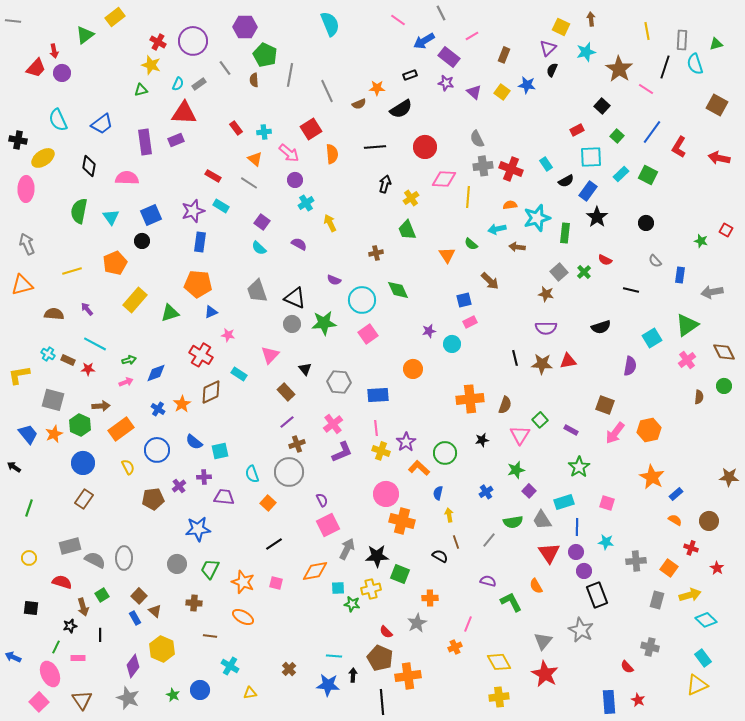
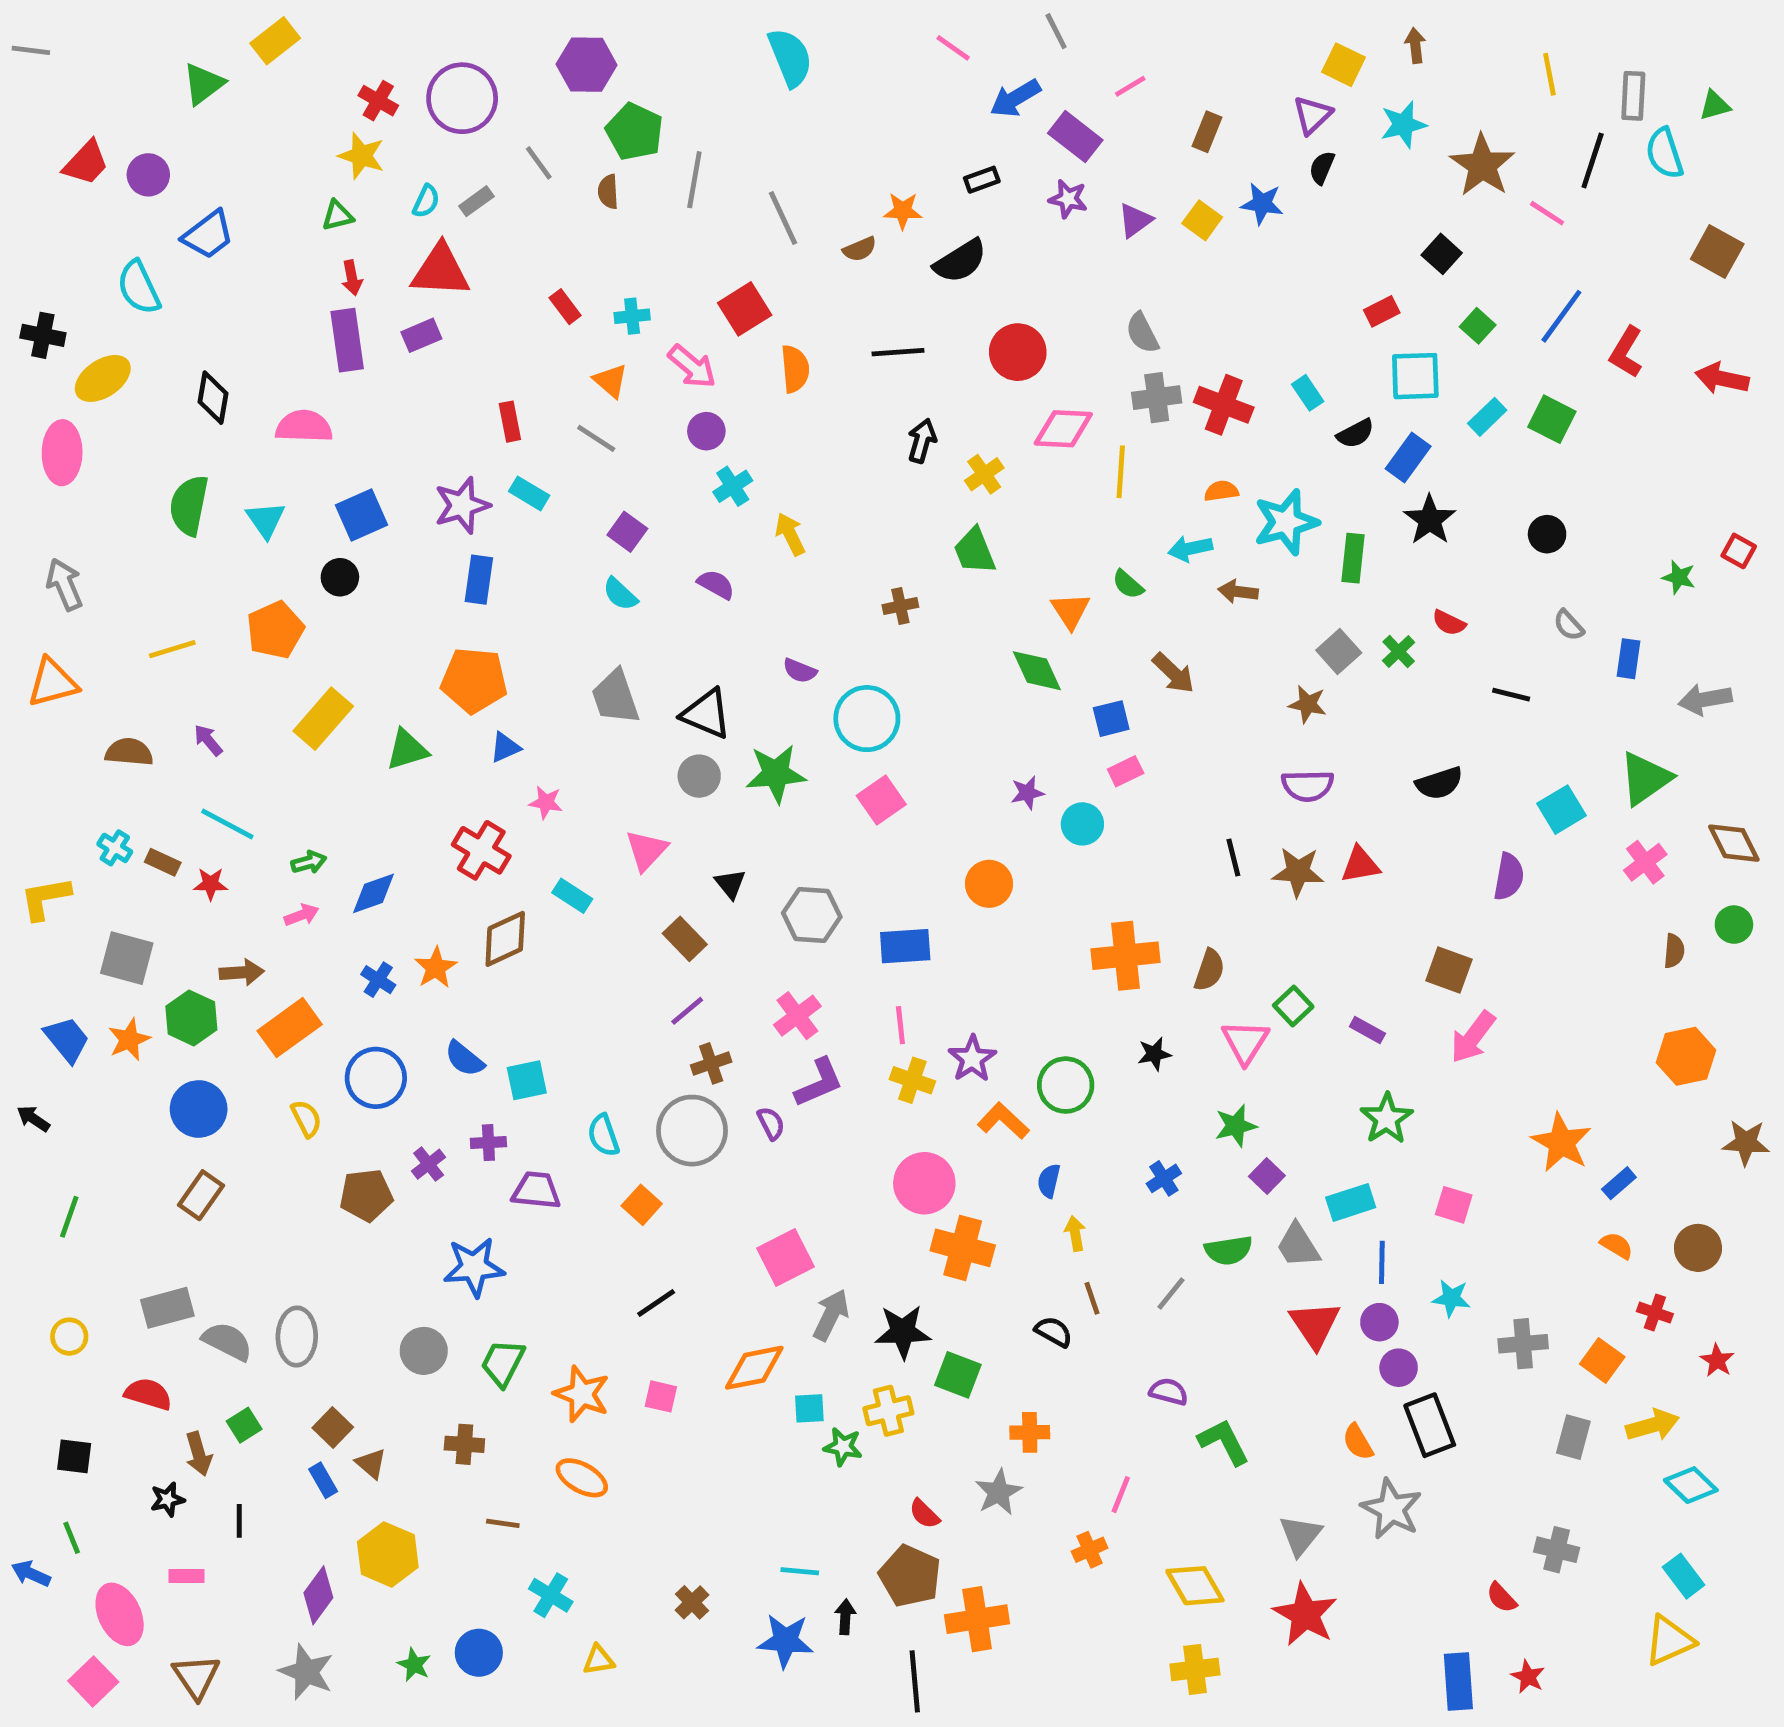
red arrow: (54, 51) -> (352, 278), moved
purple triangle: (474, 92) -> (1135, 220), turned 42
blue trapezoid: (102, 124) -> (208, 235), moved
red rectangle: (213, 176) -> (510, 422), turned 49
green diamond: (398, 290) -> (1037, 671), moved
orange hexagon: (649, 430) -> (1686, 1056), moved
purple semicircle: (322, 500) -> (771, 1123), moved
orange semicircle: (536, 586) -> (1358, 1442), moved
green line: (56, 647) -> (72, 1538), moved, turned -48

